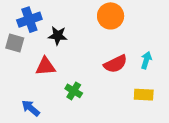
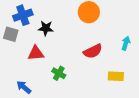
cyan arrow: (146, 60) -> (126, 43), moved

